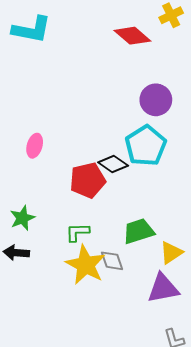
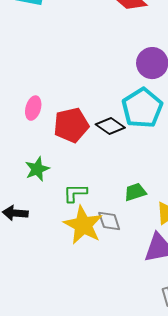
red pentagon: (88, 180) -> (71, 125), moved
green star: (22, 218) -> (37, 169), moved
green trapezoid: (139, 231) -> (135, 192), size x0.7

